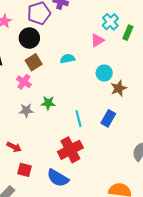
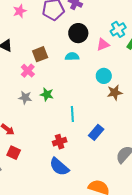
black circle: (29, 38) -> (78, 33), moved
blue rectangle: (108, 118) -> (96, 132), moved
red cross: (70, 150) -> (60, 142), size x0.6
blue semicircle: (58, 178) -> (59, 167), moved

